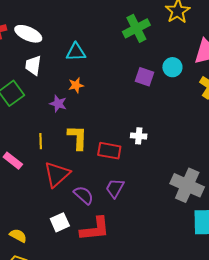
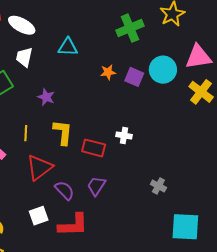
cyan circle: (172, 67) -> (163, 70), size x1.4
orange star: (76, 85) -> (108, 72), moved
gray cross: (187, 185) -> (158, 186), moved, size x0.5

